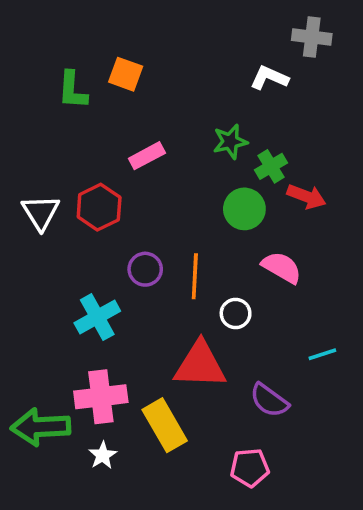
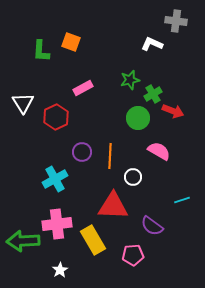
white triangle: (41, 212) -> (23, 103), moved
white star: (103, 455) -> (60, 270), moved
pink pentagon: (250, 468) -> (133, 255), moved

